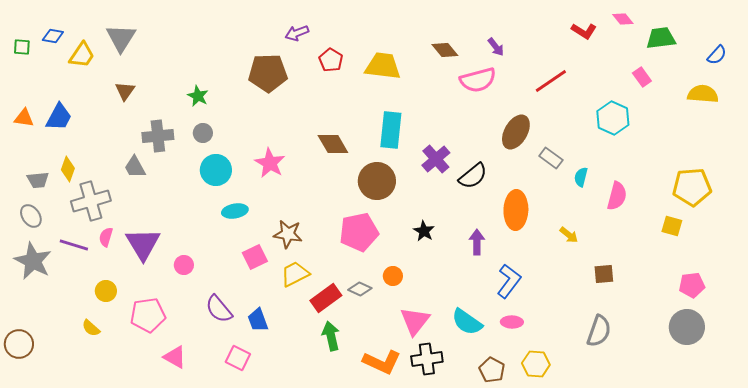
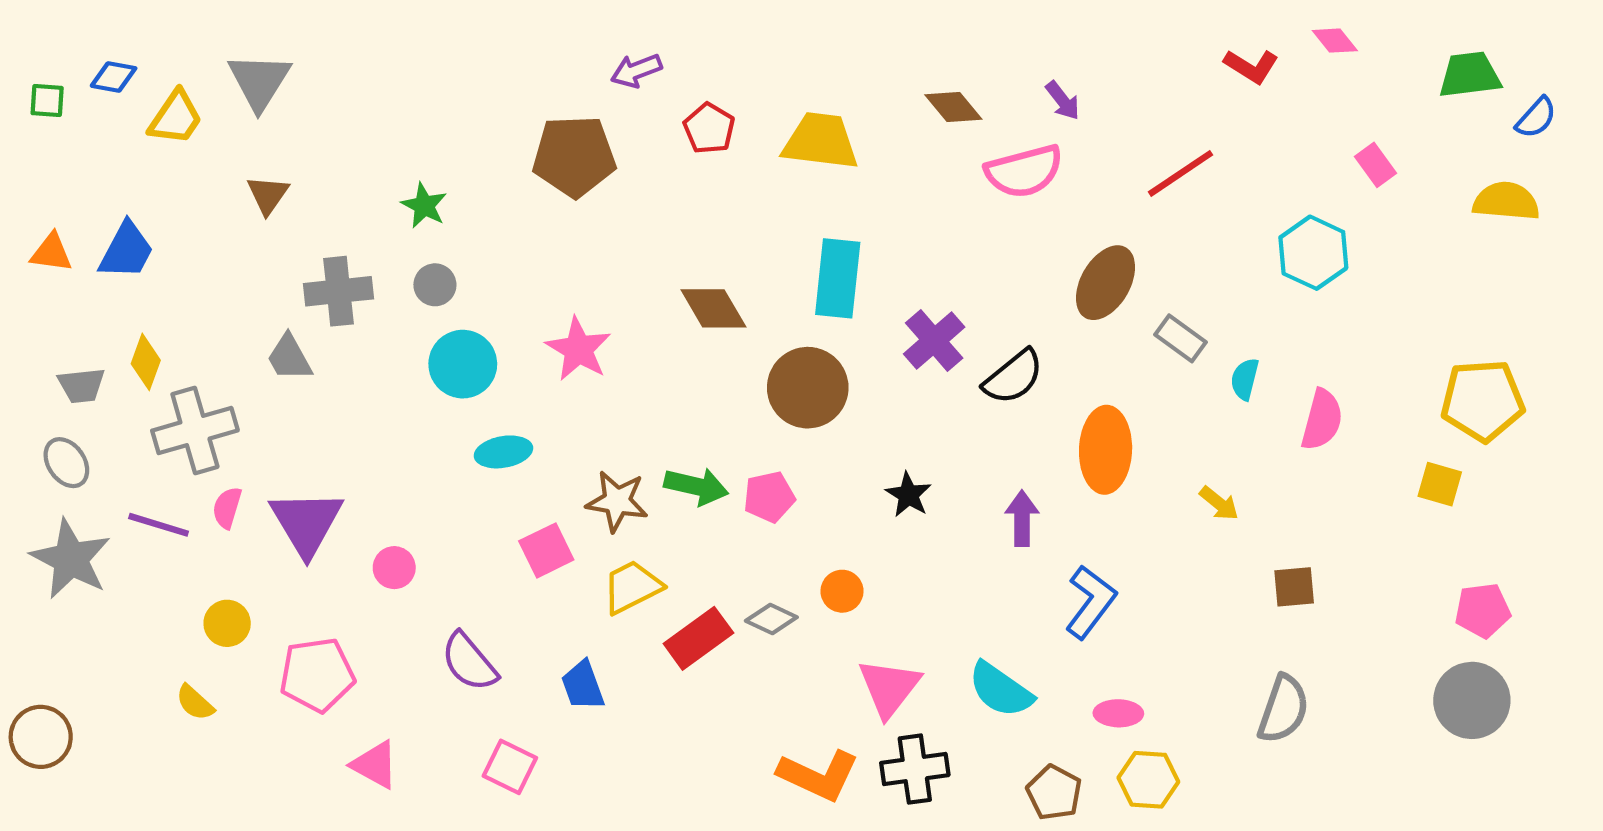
green trapezoid: (661, 38) -> (1470, 75), moved
pink pentagon: (359, 232) -> (769, 497), size x0.6
blue trapezoid: (258, 320) -> (583, 685), moved
pink ellipse: (512, 322) -> (1118, 713), moved
green arrow: (331, 336) -> (696, 486), moved, turned 116

